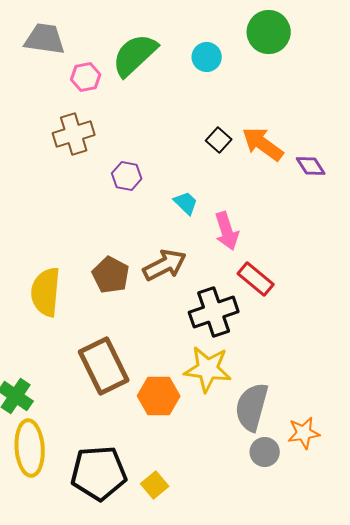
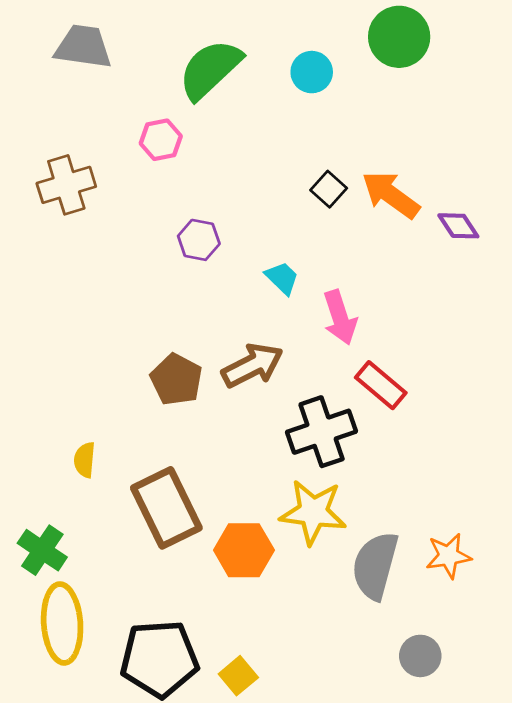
pink hexagon: (86, 77) -> (161, 140), moved
brown cross: (74, 134) -> (66, 185), moved
yellow semicircle: (46, 292) -> (85, 460), moved, size x0.5
orange star: (304, 433) -> (448, 556), moved
gray circle: (265, 452) -> (420, 656), moved

